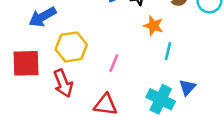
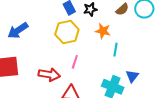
yellow hexagon: (71, 47) -> (67, 32), moved
red arrow: (63, 83) -> (49, 75), moved, turned -55

